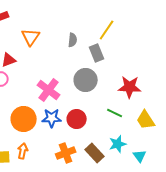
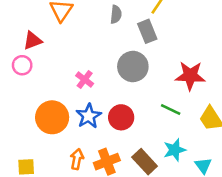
pink cross: (49, 90) -> (85, 80), size x0.6
blue star: (52, 118) -> (89, 116), turned -30
orange arrow: (23, 151) -> (77, 159), moved

